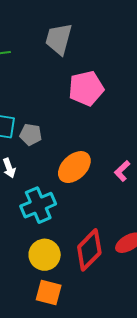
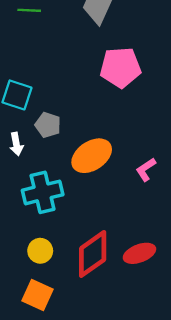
gray pentagon: (31, 135) -> (48, 125), moved
yellow circle: (45, 255) -> (40, 251), size x0.7

